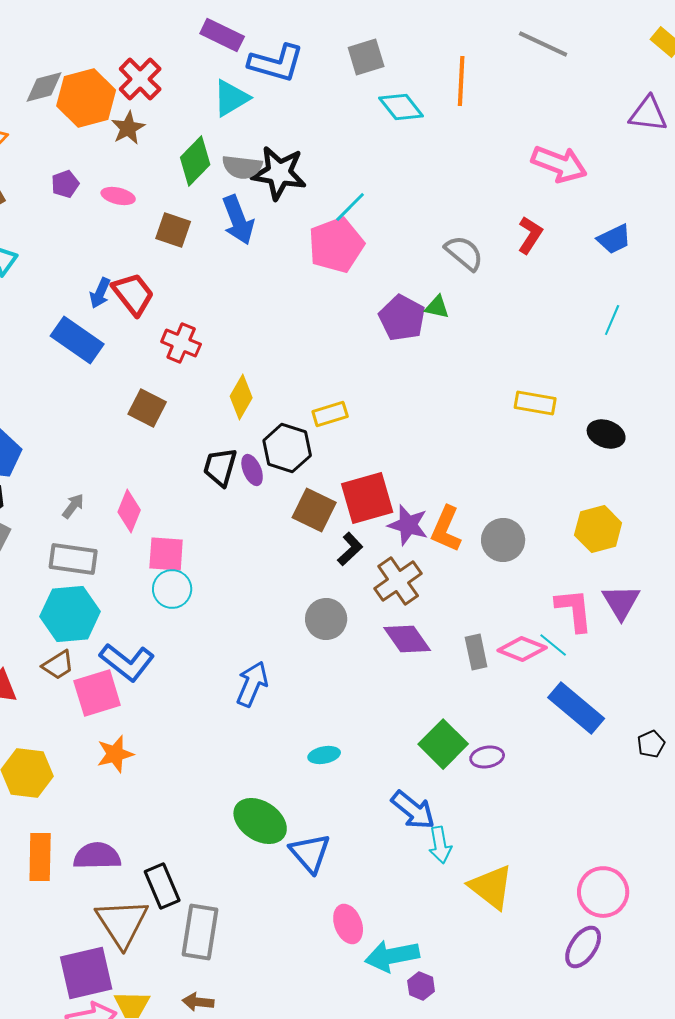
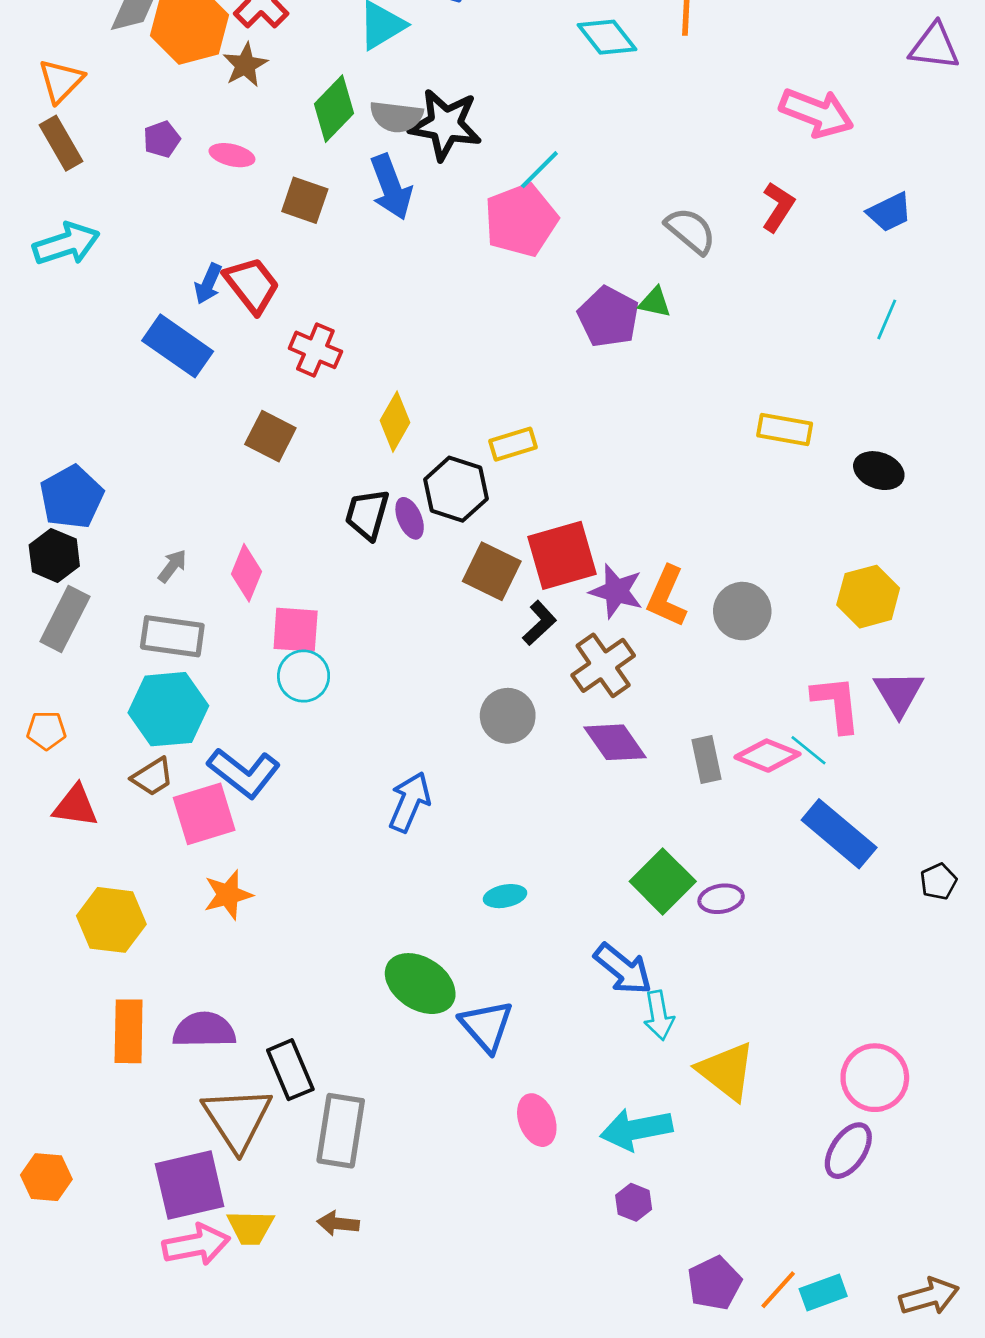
cyan arrow: (392, 956) -> (636, 1129), moved

